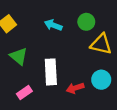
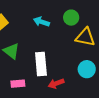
red arrow: (75, 88) -> (56, 84), moved
pink rectangle: (24, 93) -> (18, 84), turned 32

